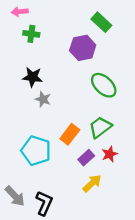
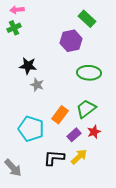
green cross: (31, 34) -> (14, 28), moved, turned -32
green ellipse: (104, 85) -> (89, 73), turned -40
black L-shape: (44, 203) -> (54, 158), moved, turned -110

